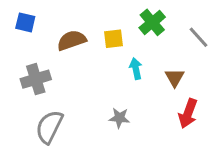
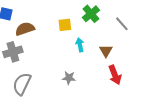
brown semicircle: (72, 40) -> (25, 29), moved
red arrow: (188, 113) -> (115, 75), turned -42

